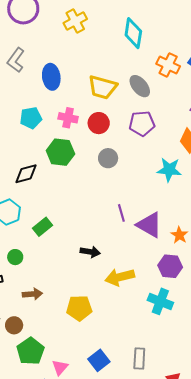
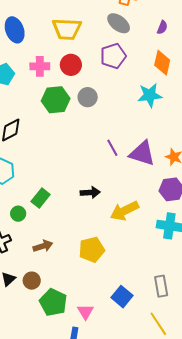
gray ellipse: (140, 86) -> (119, 23), moved
green hexagon: (60, 152) -> (56, 100), moved
green rectangle: (43, 227) -> (41, 198), moved

